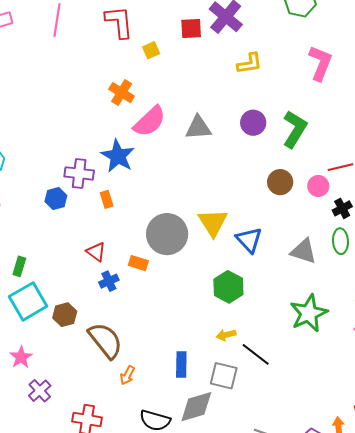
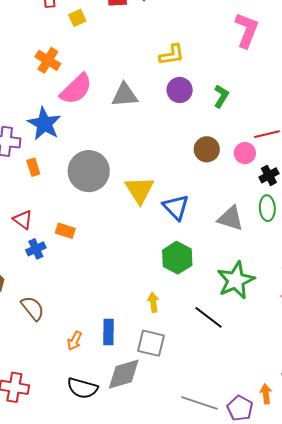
yellow L-shape: (250, 64) -> (172, 55), moved
green L-shape: (295, 129) -> (221, 96), size x0.6
gray circle: (167, 234) -> (89, 171), moved
green hexagon: (228, 287) -> (177, 258), moved
yellow arrow: (226, 335) -> (153, 302), turned 96
brown semicircle: (105, 340) -> (33, 308), size x0.7
black line: (256, 354) -> (208, 317), moved
orange arrow: (127, 375) -> (75, 341), moved

